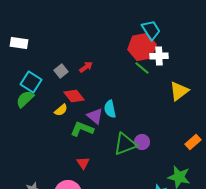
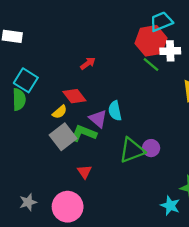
cyan trapezoid: (151, 30) -> (161, 22), turned -80
gray square: (61, 71) -> (63, 137), moved, size x1.6
green semicircle: (25, 99) -> (19, 99), turned 132

